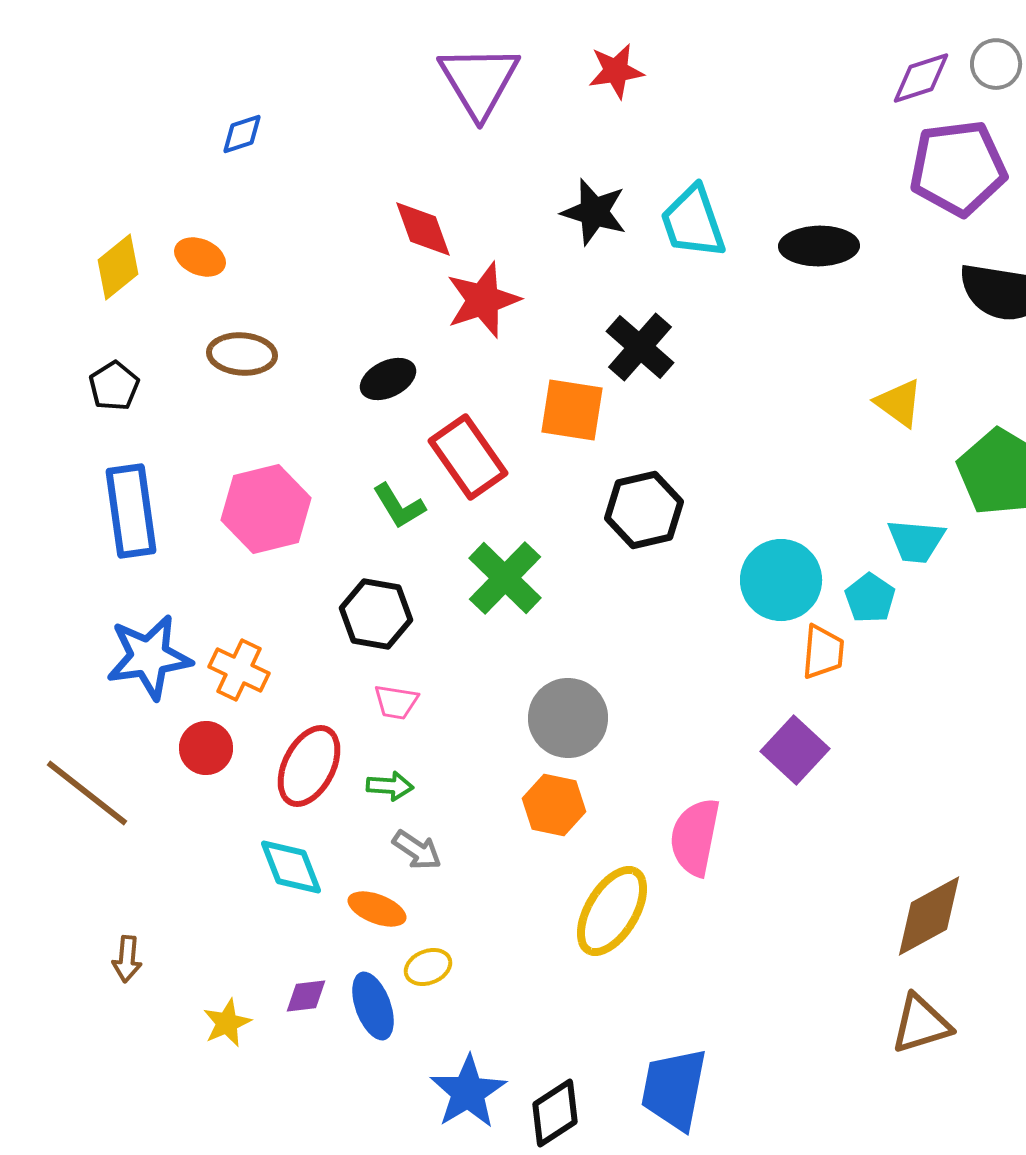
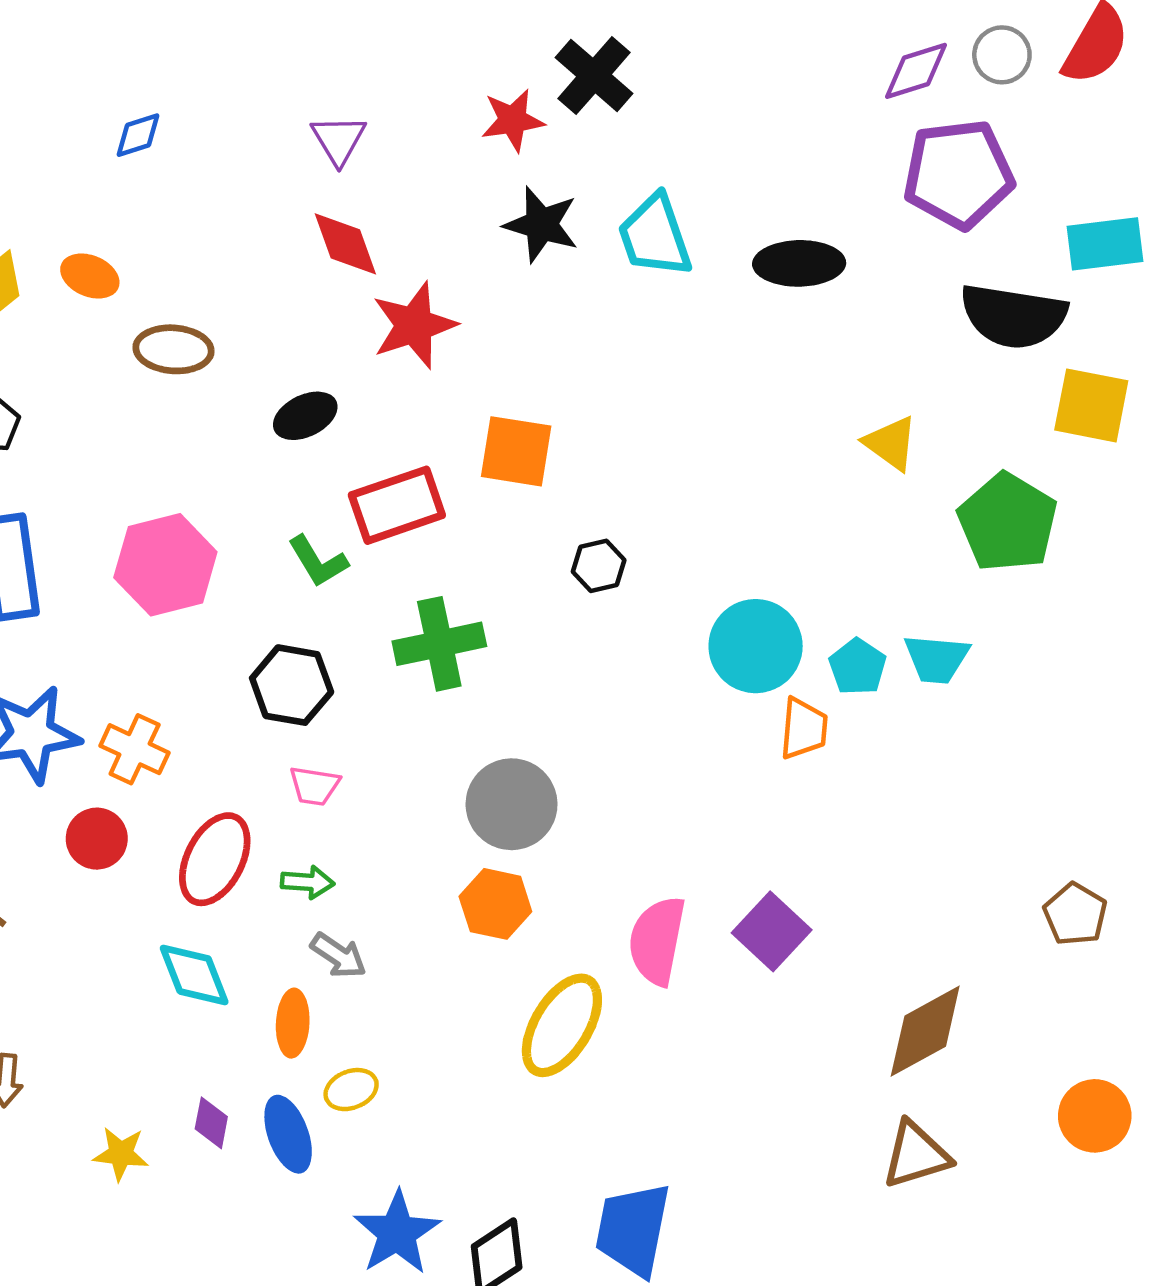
red star: (616, 71) -> (513, 120), moved
purple triangle: (479, 81) -> (338, 140), moved, size x0.6
black cross: (640, 347) -> (594, 75), moved
brown ellipse: (242, 354) -> (174, 349), moved
red rectangle: (468, 457) -> (397, 505), turned -74
black hexagon: (644, 510) -> (599, 566), size x0.6
cyan trapezoid: (916, 541) -> (937, 659), moved
green cross: (505, 578) -> (439, 644), turned 34
purple square: (795, 750) -> (772, 931), moved
orange ellipse: (377, 909) -> (293, 1023), turned 72
purple diamond: (306, 996) -> (211, 1123), turned -72
yellow star: (227, 1023) -> (121, 1154), turned 30

